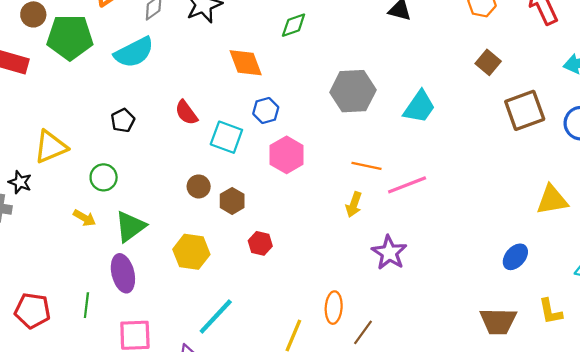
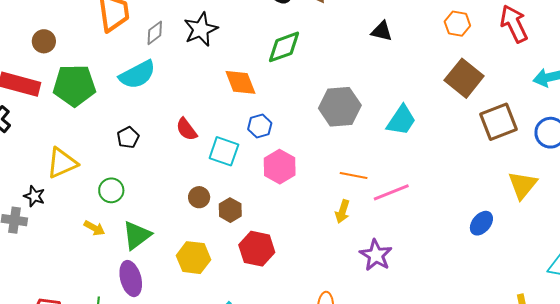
green diamond: (294, 25) -> (284, 47), size x1.4
green pentagon: (70, 37) -> (74, 85), moved
brown square: (488, 62) -> (464, 78), size x1.6
yellow triangle: (552, 200) -> (523, 185), moved, turned -40
red hexagon: (260, 243) -> (257, 249), size x1.6
blue ellipse: (515, 257) -> (481, 223), moved

